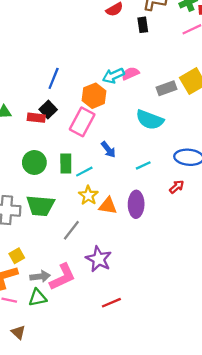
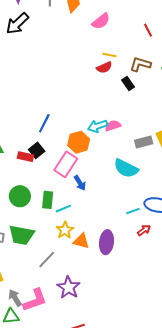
black rectangle: (143, 25) -> (128, 84), turned -32
blue arrow: (108, 150) -> (80, 183), moved
cyan line: (143, 165) -> (133, 211), moved
gray arrow: (40, 276) -> (15, 298), turned -120

